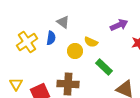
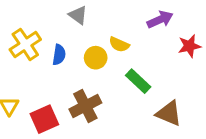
blue semicircle: (51, 38) -> (59, 55), moved
brown cross: (68, 84) -> (85, 106), turned -30

